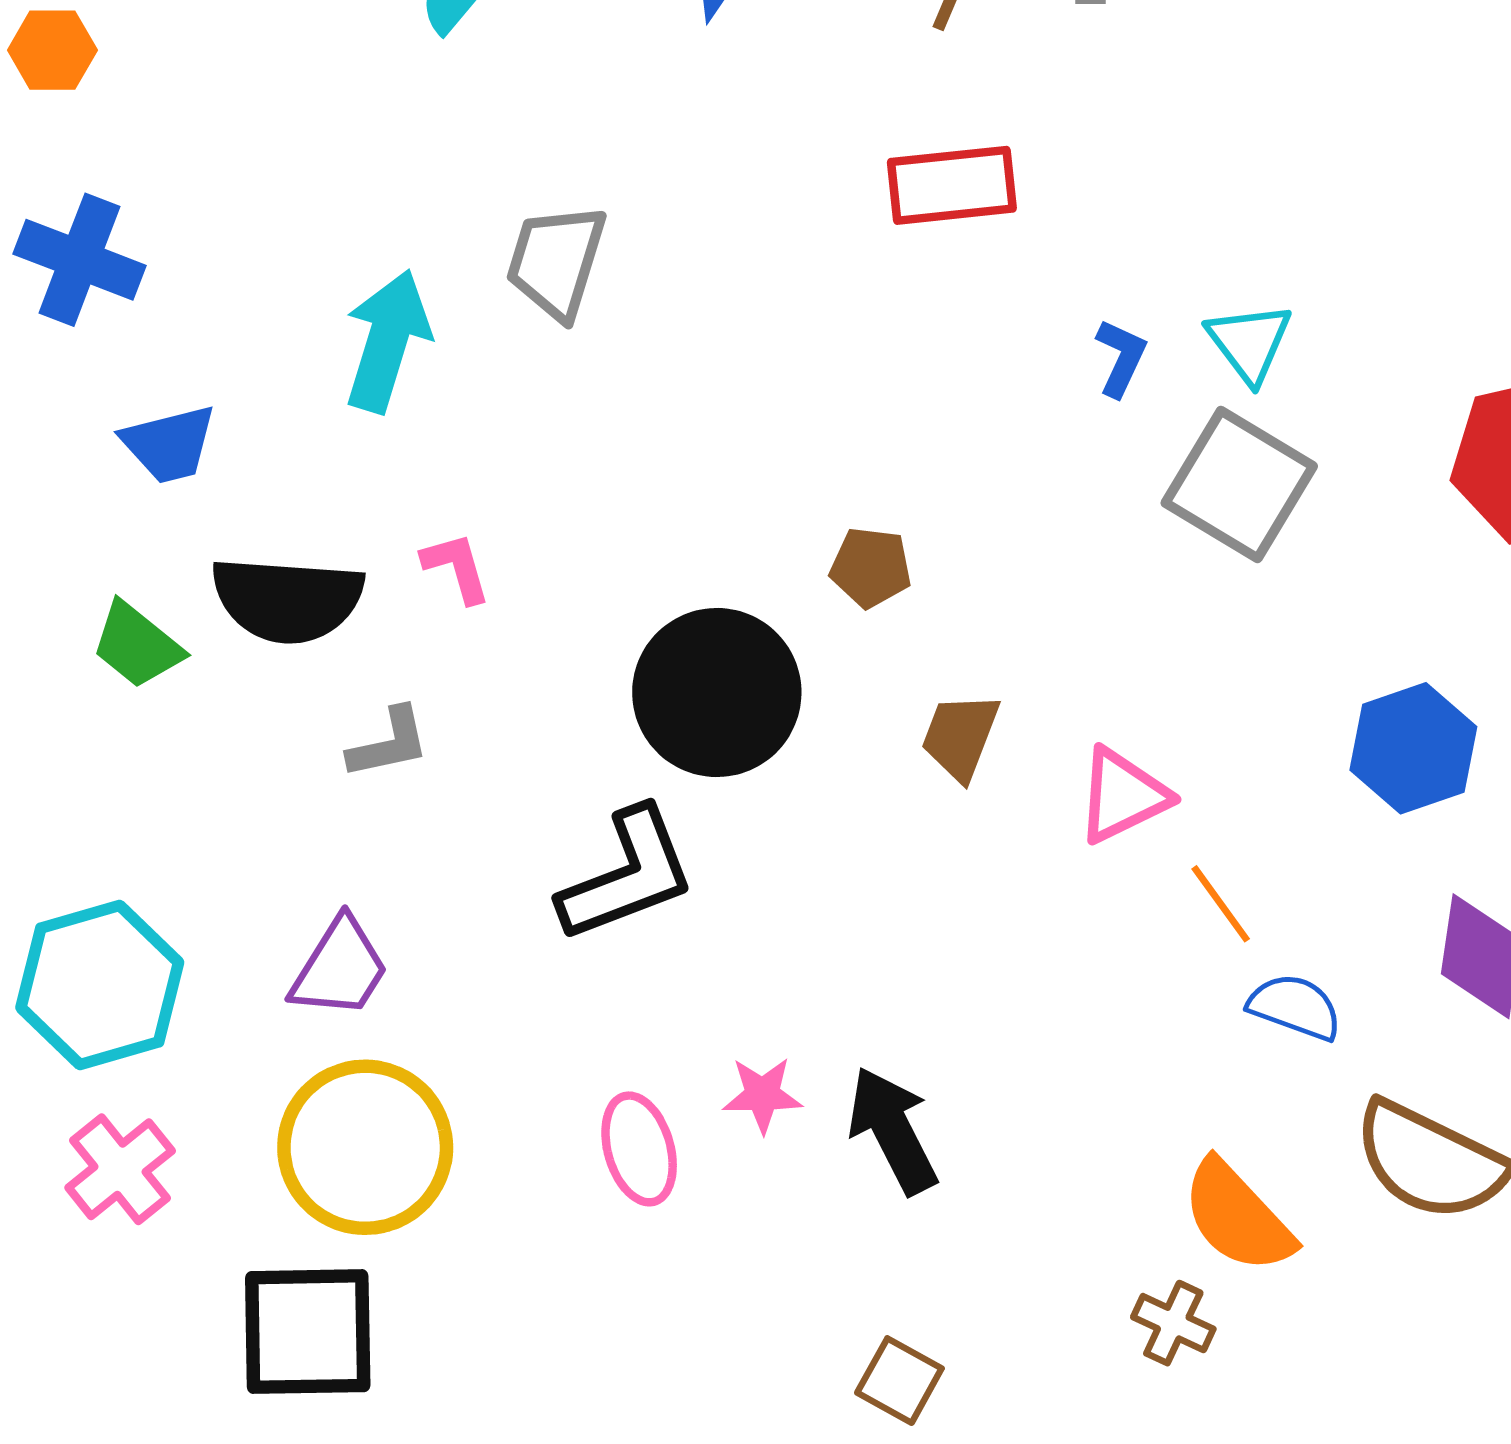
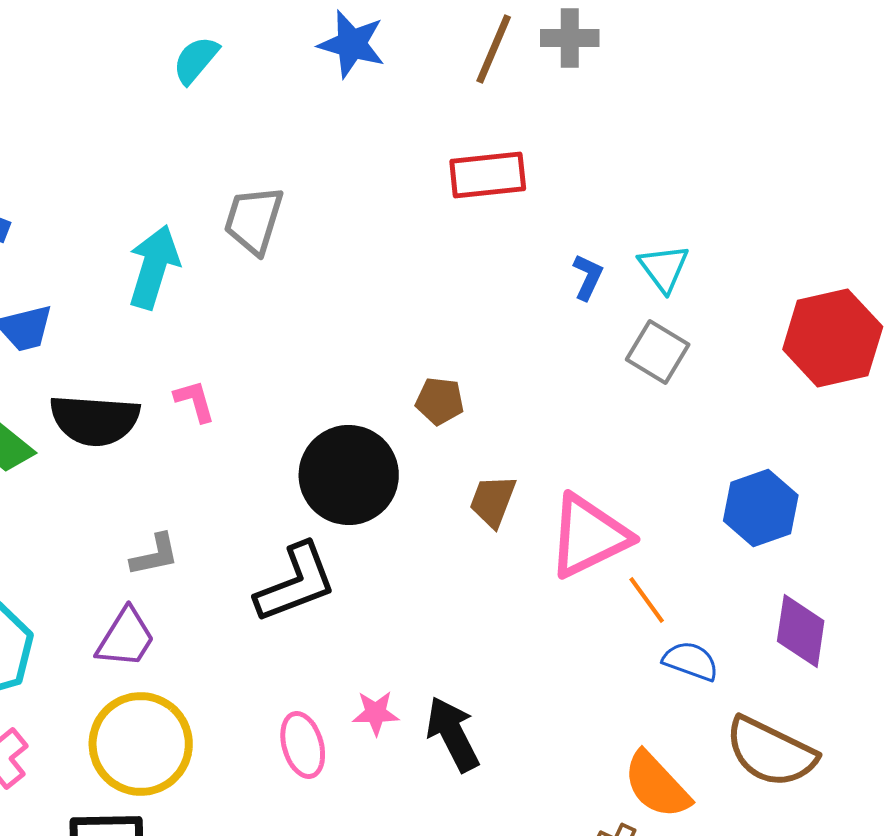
gray square: (1239, 485) -> (658, 352), size x0.7
gray L-shape: (389, 743) -> (155, 555), moved
pink triangle: (1123, 796) -> (589, 536), size x1.5

